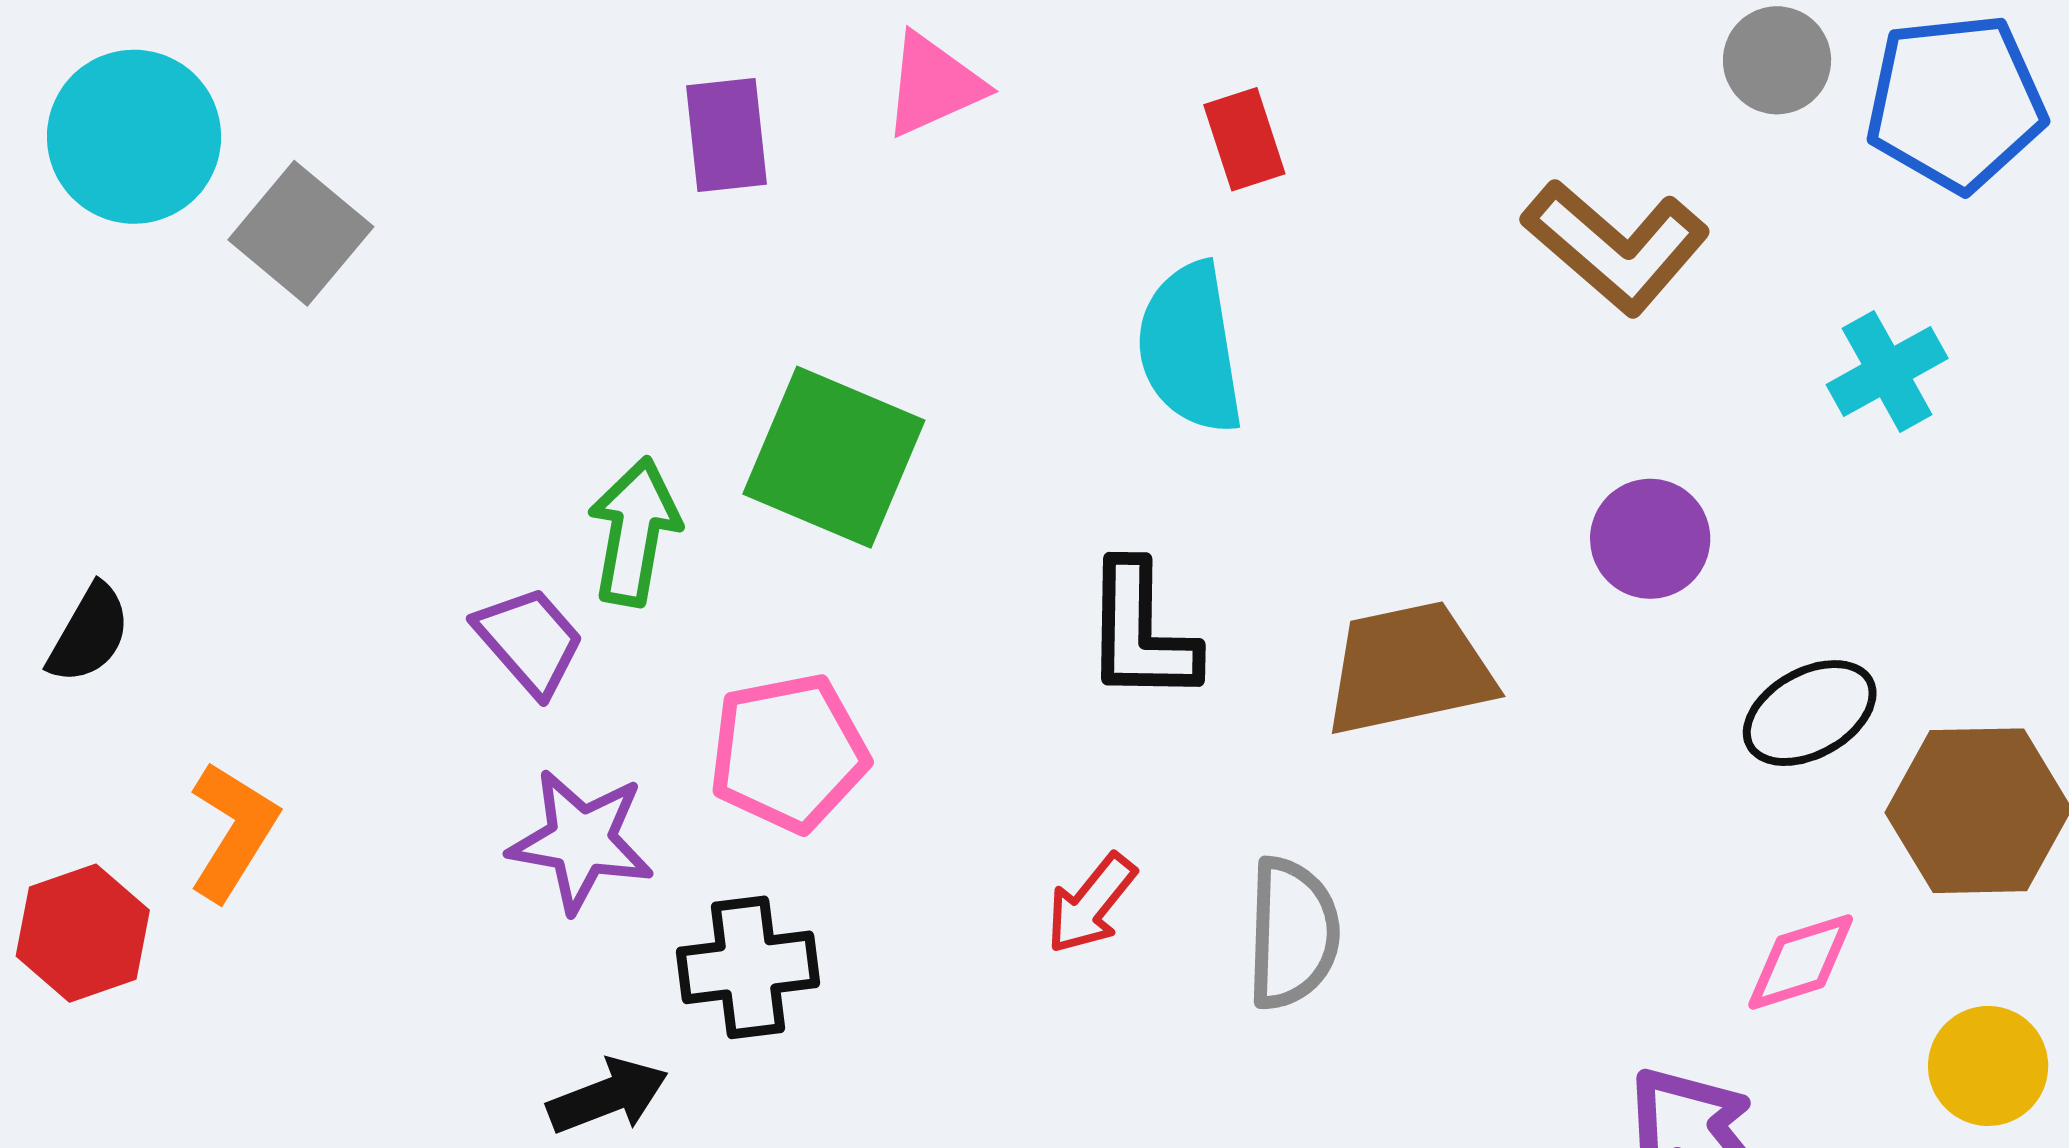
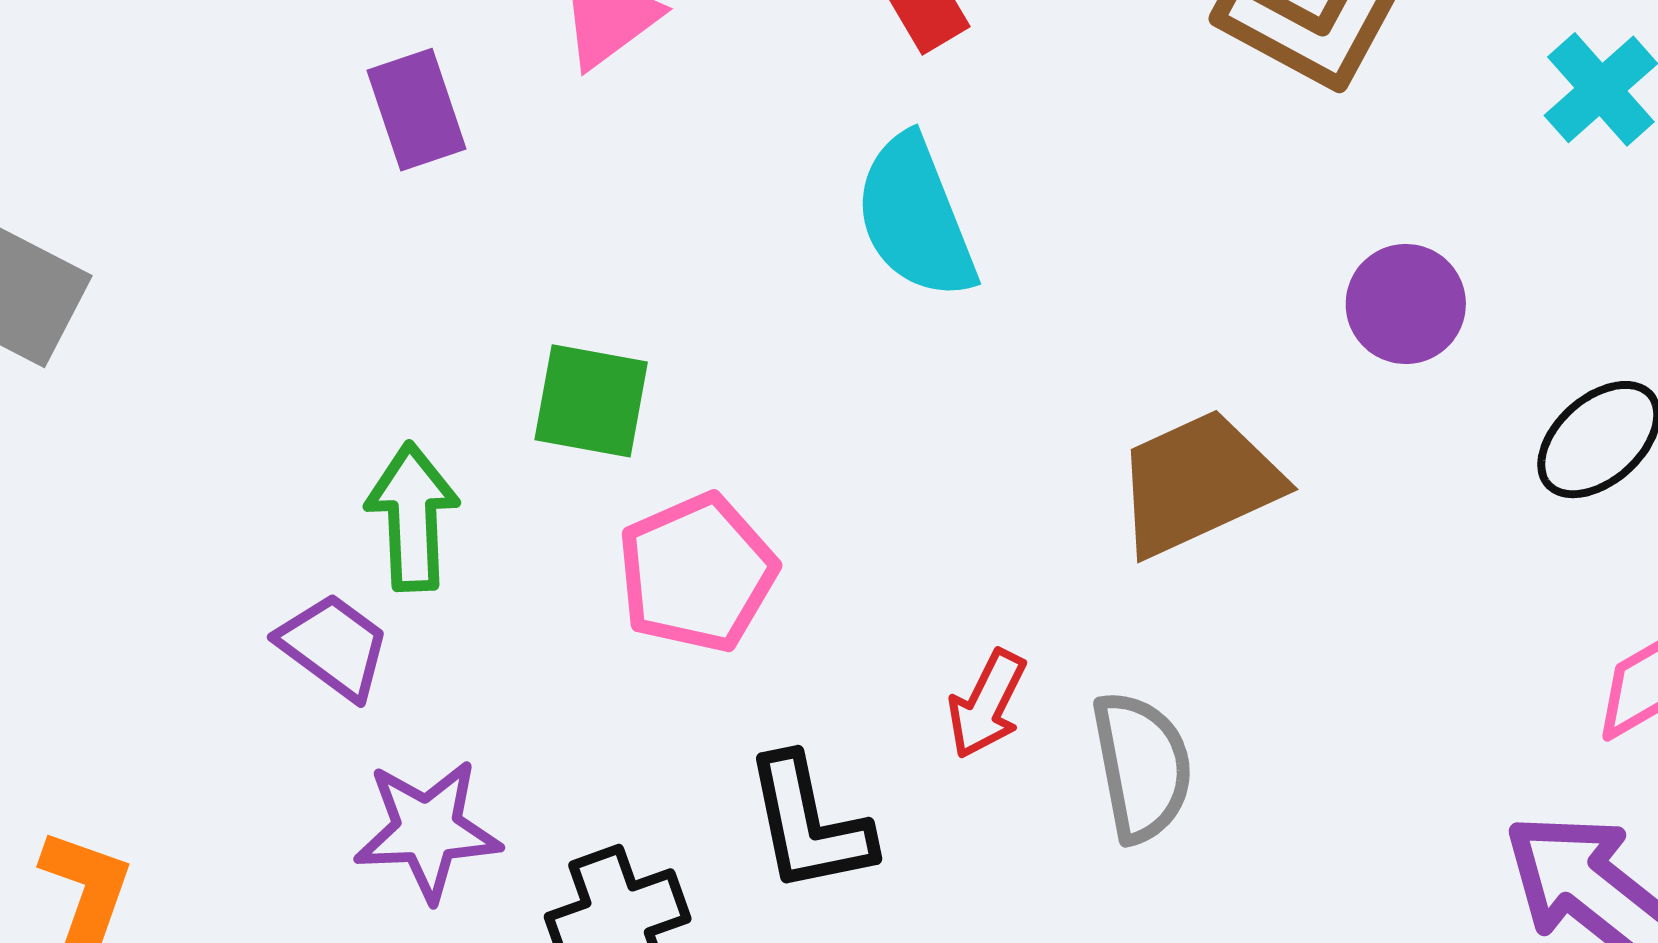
green square: (834, 457) -> (591, 401), size x0.7
black L-shape: (1141, 632) -> (809, 824), moved
pink pentagon: (789, 753) -> (697, 573), moved
red arrow: (1091, 904) -> (987, 704), moved

